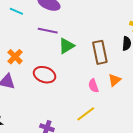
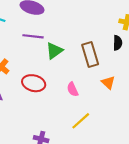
orange triangle: (115, 80) -> (108, 83), turned -32
pink semicircle: (93, 86) -> (73, 89), moved

